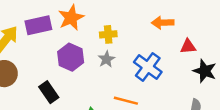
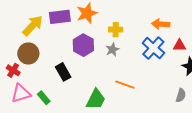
blue cross: (148, 67) -> (153, 48), moved

